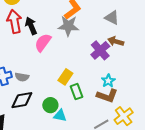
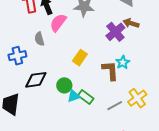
gray semicircle: (22, 77) -> (39, 39), moved, turned 64
green rectangle: (77, 92) -> (86, 97), moved, turned -35
brown L-shape: (107, 96) -> (110, 71), moved, turned -115
cyan triangle: (60, 116) -> (74, 96), turned -32

